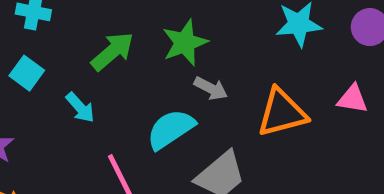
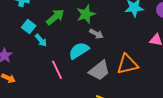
cyan square: (27, 73) -> (29, 27), moved
orange triangle: (282, 113) -> (127, 64), moved

